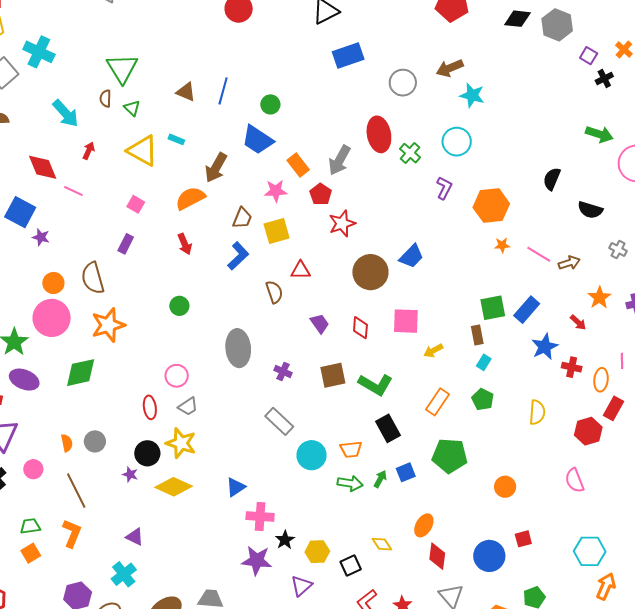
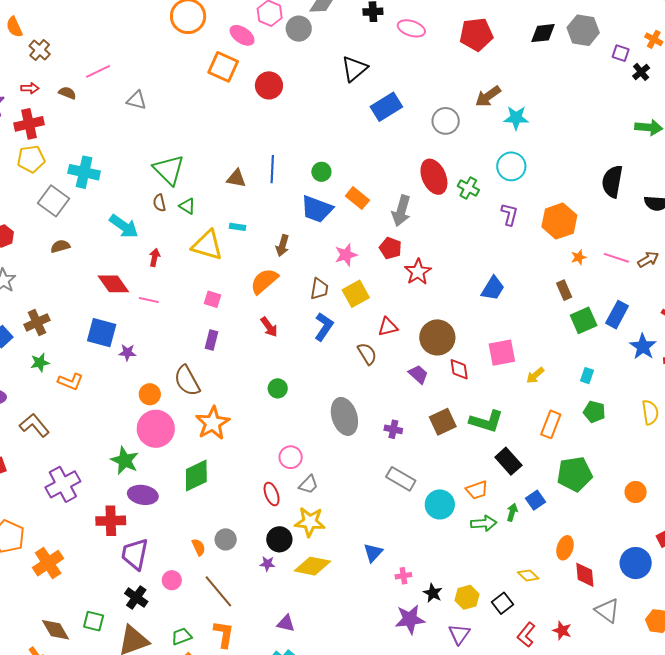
orange rectangle: (298, 165) -> (357, 198), moved
brown arrow: (216, 168) -> (282, 246), size x0.7
black semicircle: (552, 179) -> (612, 181), size x1.4
brown circle: (370, 272) -> (437, 337), moved
brown rectangle: (477, 335) -> (564, 290), moved
pink cross: (260, 517) -> (403, 576), size x0.6

